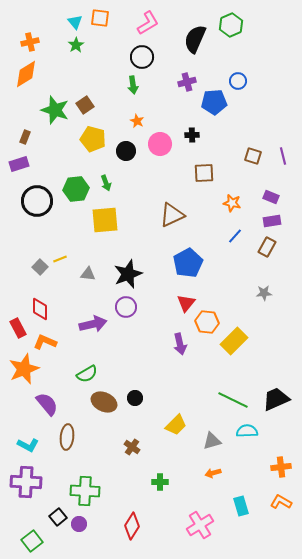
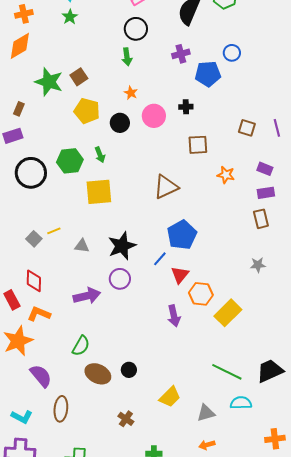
blue line: (235, 236) -> (160, 259), moved
brown rectangle: (267, 247) -> (261, 219), turned -42
green semicircle: (87, 374) -> (81, 346), turned -30

